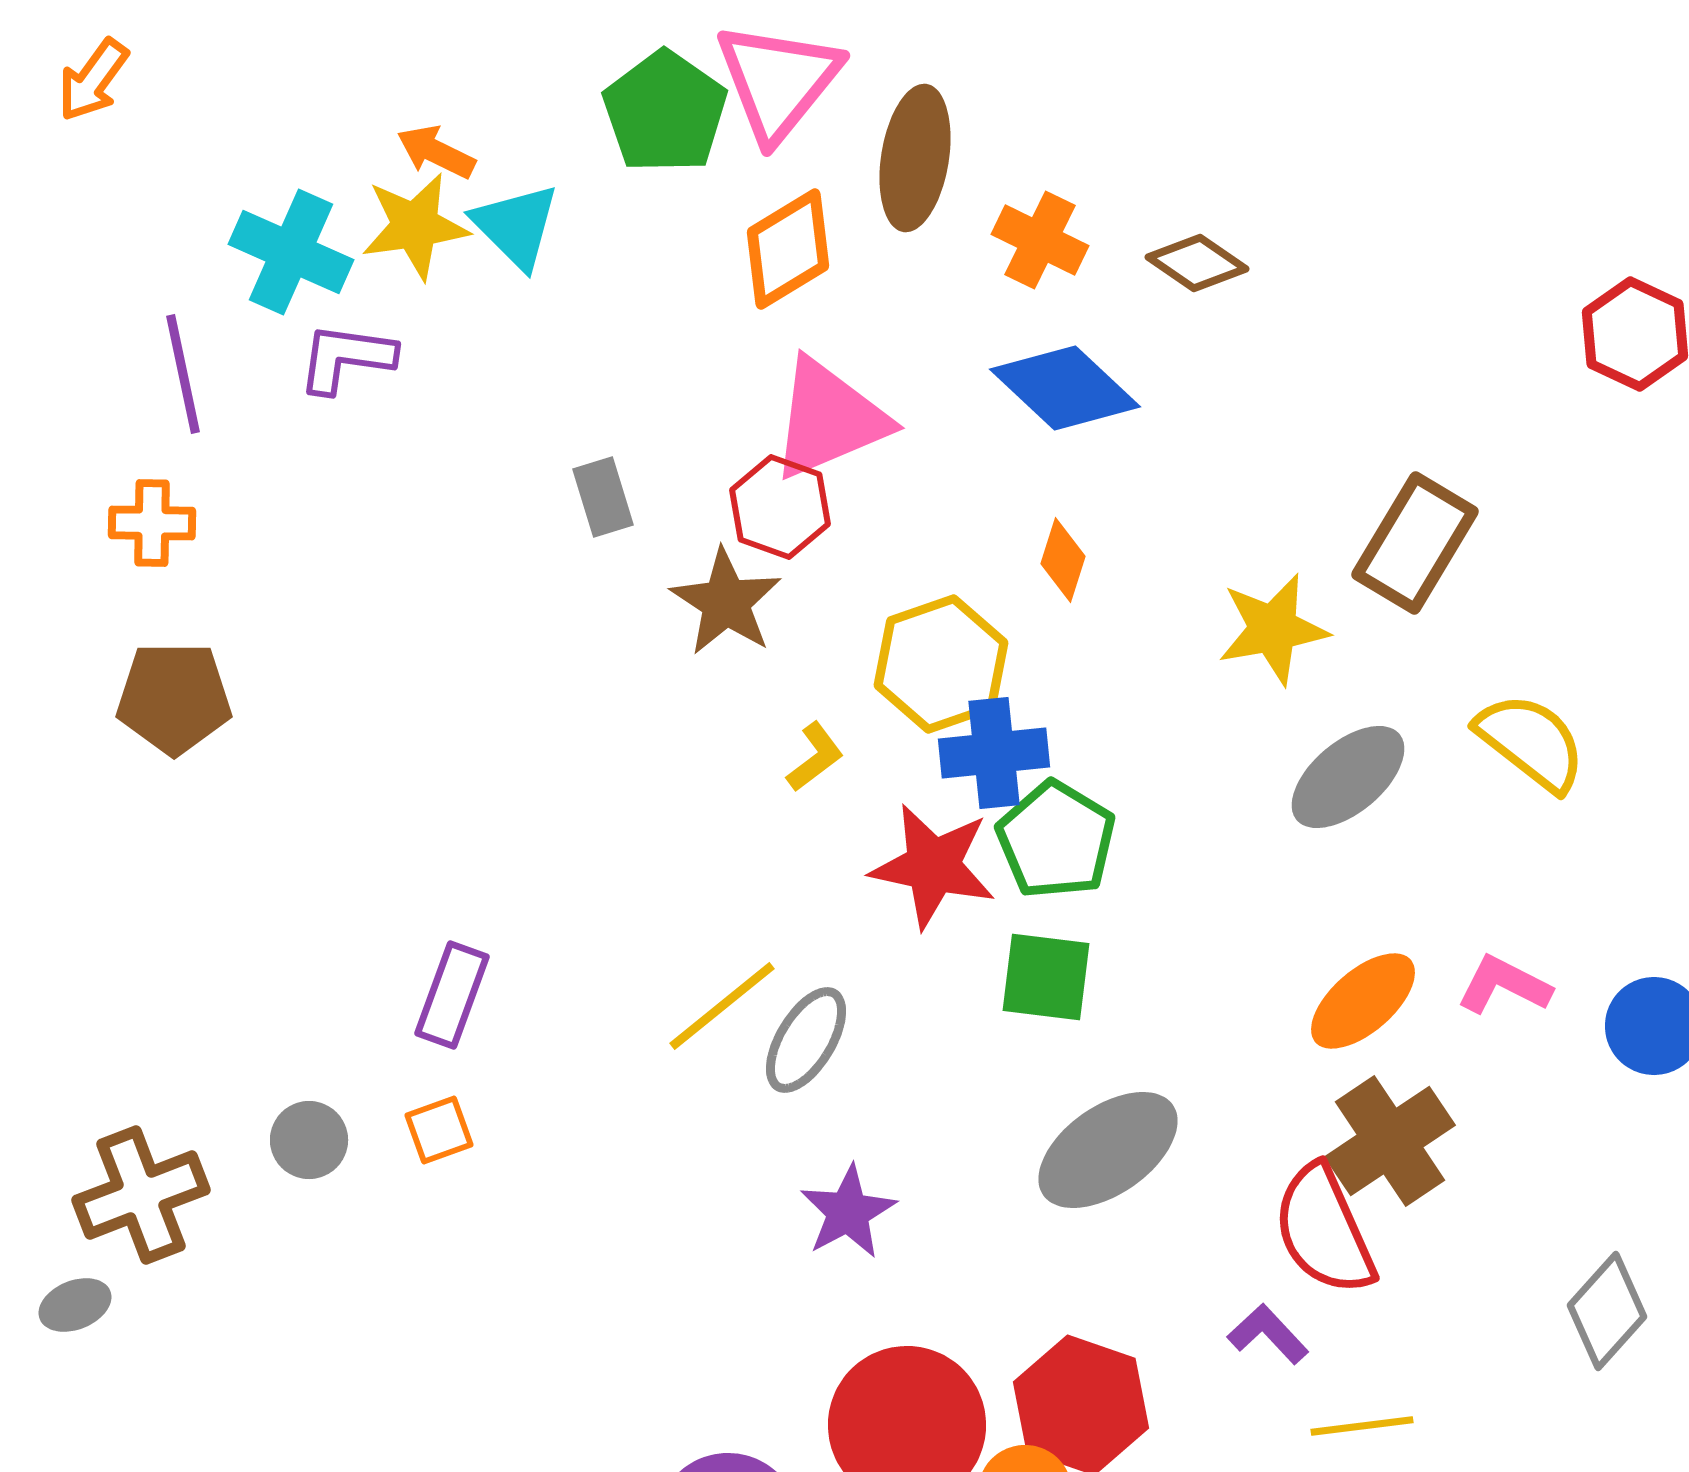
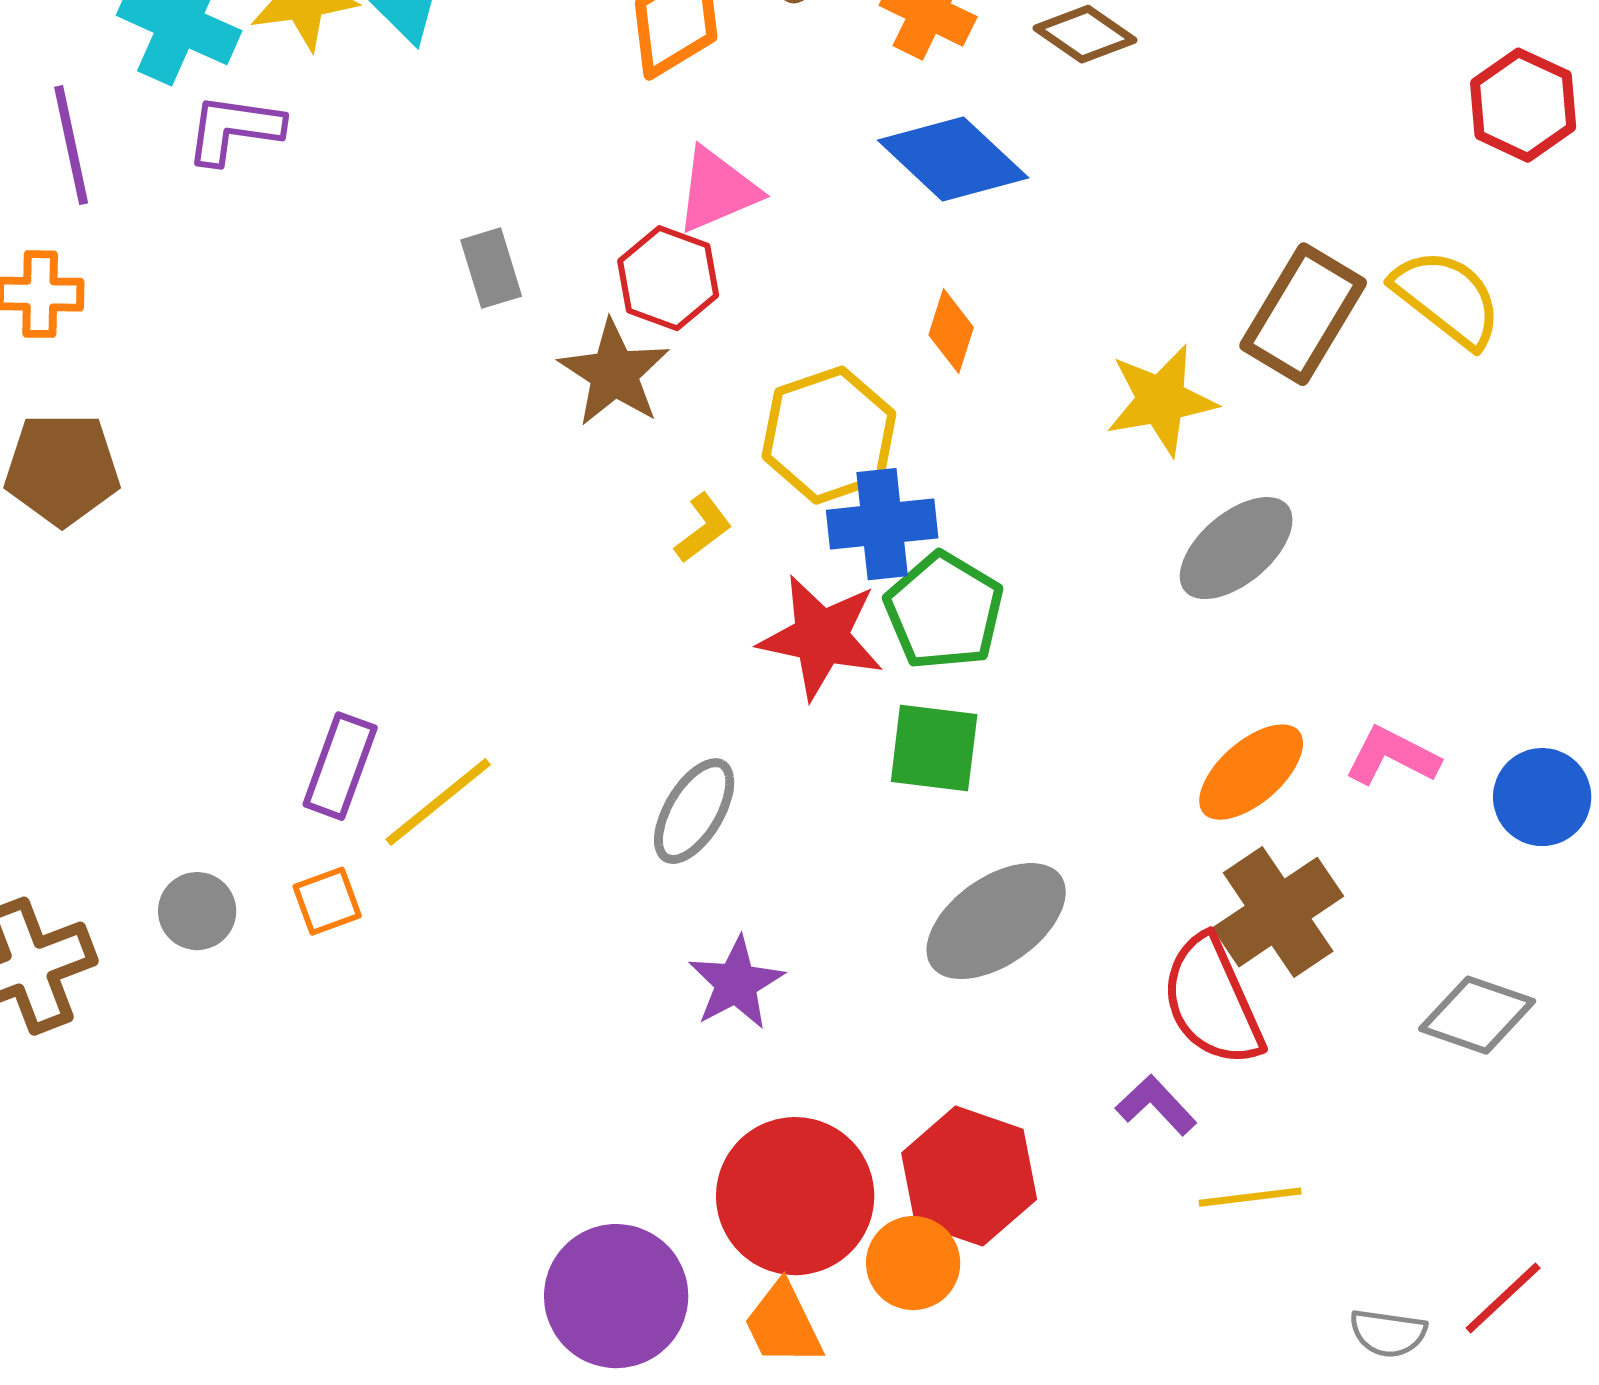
pink triangle: (829, 419) -> (717, 190), size x0.7
yellow semicircle: (1531, 742) -> (1447, 298), moved
yellow line: (722, 1006) -> (438, 802), moved
gray diamond: (1607, 1311) -> (1477, 1015), moved, turned 67

